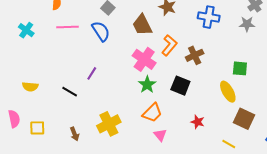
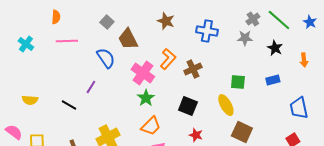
brown trapezoid: (142, 25) -> (128, 39), moved
blue semicircle: (101, 31) -> (106, 58), moved
black square: (180, 86) -> (188, 106), moved
pink semicircle: (14, 119) -> (14, 132), turned -42

